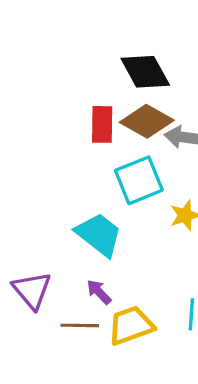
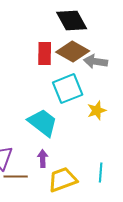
purple arrow: (99, 292) -> (43, 159), turned 42
brown line: (80, 325) -> (16, 177), moved

